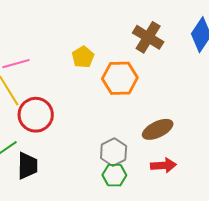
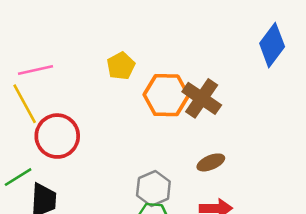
brown cross: (148, 37) -> (202, 98), moved
brown ellipse: (158, 129) -> (211, 162), size x0.7

